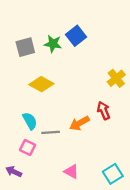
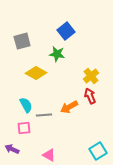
green star: (53, 44) -> (57, 54), moved
yellow cross: (116, 78) -> (91, 76), moved
pink square: (28, 147) -> (24, 128), turned -32
pink triangle: (71, 172) -> (49, 155), moved

